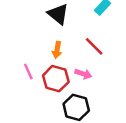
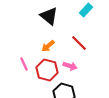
orange arrow: (57, 50) -> (48, 46), turned 40

